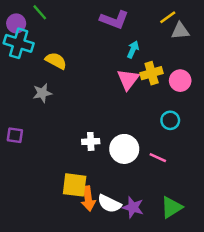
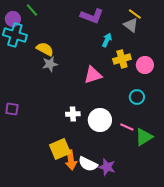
yellow line: (168, 17) -> (135, 14), turned 72
gray triangle: (180, 31) -> (131, 25), moved, turned 42
pink triangle: (128, 79) -> (93, 75), moved, turned 36
gray star: (42, 93) -> (50, 64), moved
yellow square: (75, 185) -> (60, 149), turned -30
green triangle: (171, 207) -> (144, 137), moved

